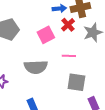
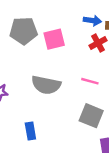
pink square: (46, 35) -> (54, 39), moved

